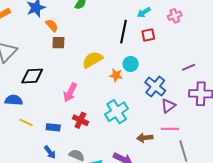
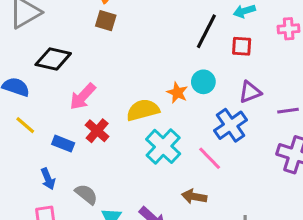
yellow semicircle: (92, 60) -> (143, 110), moved
pink arrow: (70, 92) -> (83, 97), moved
purple triangle: (168, 106) -> (250, 92), moved
cyan cross: (117, 112) -> (163, 146), turned -30
red cross: (80, 120) -> (97, 131), moved
pink line: (170, 129) -> (210, 158), moved, turned 30

